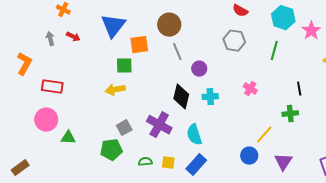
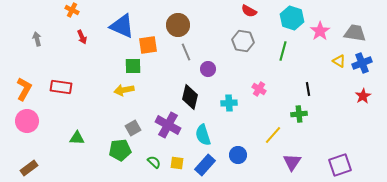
blue triangle: (113, 26) -> (122, 26), turned -44
red arrow: (73, 37) -> (82, 37), turned 40
gray arrow: (50, 39) -> (37, 39), moved
orange L-shape: (24, 64) -> (24, 89), moved
cyan cross: (210, 97) -> (229, 103), moved
pink circle: (46, 120) -> (27, 121), moved
blue circle: (249, 156) -> (238, 155), moved
green semicircle: (145, 162) -> (154, 162), turned 48

